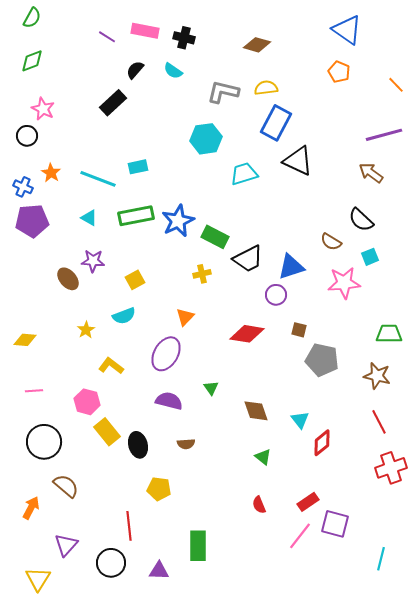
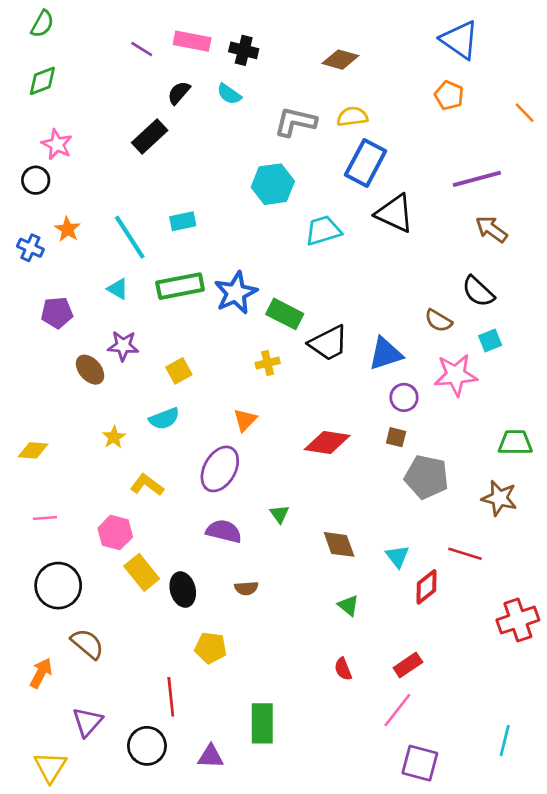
purple line: (384, 135) -> (477, 179), moved
cyan line: (98, 179) -> (130, 237), turned 36
purple pentagon: (32, 221) -> (57, 313), moved, size x0.7
purple circle: (276, 295) -> (404, 397), moved
red line: (379, 422) -> (465, 554), moved, turned -45
purple square: (335, 524) -> (420, 763), moved

